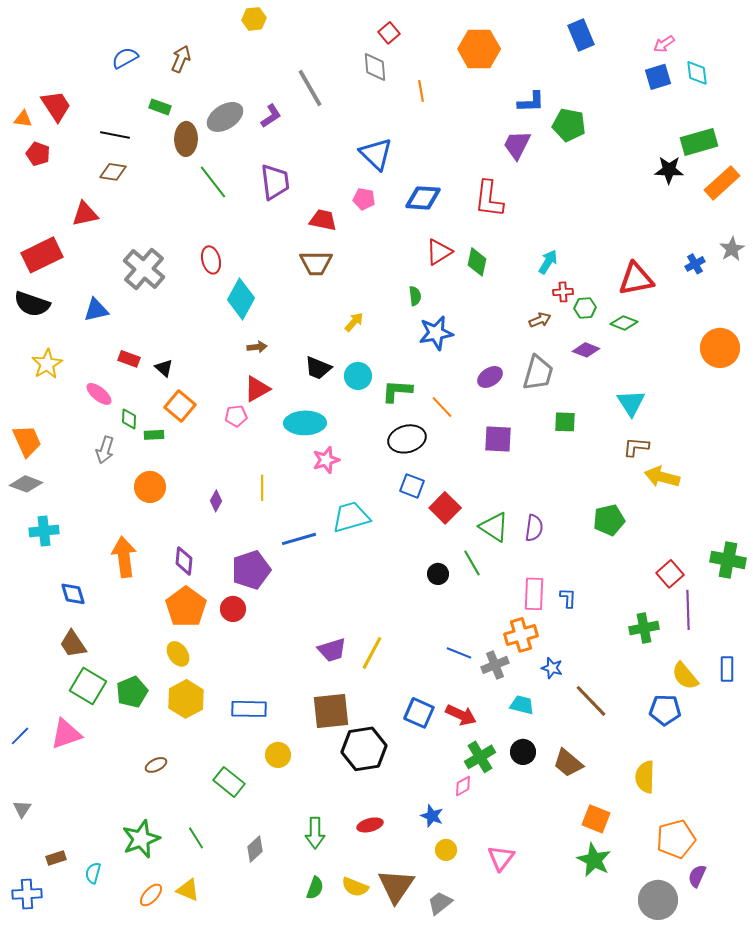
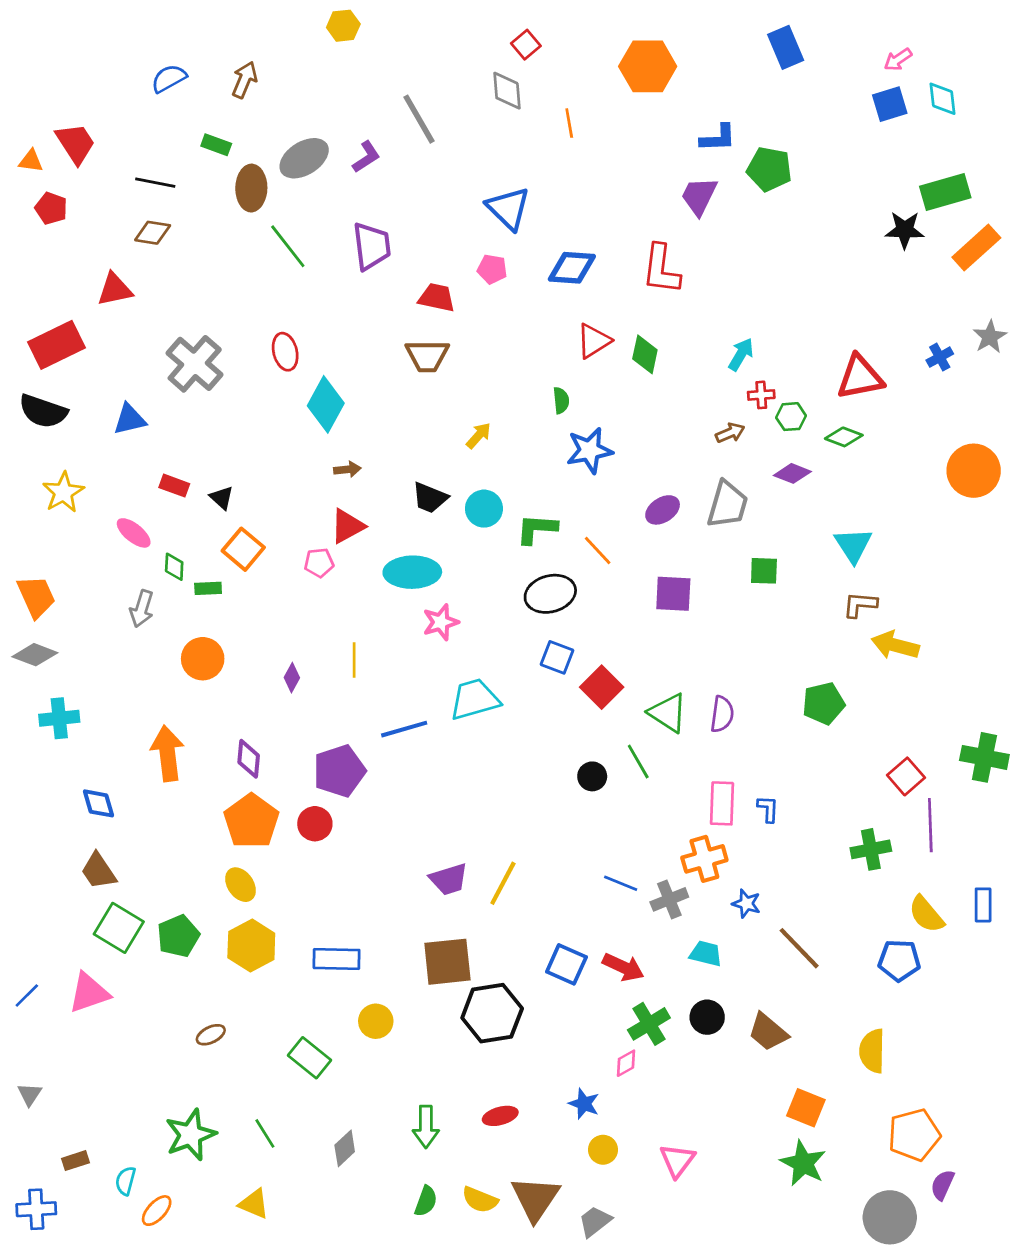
orange ellipse: (151, 895) -> (157, 1211), moved

